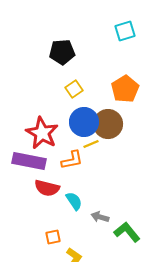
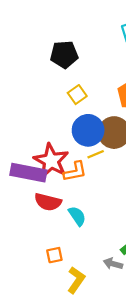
red star: (42, 133) -> (51, 161), moved
gray arrow: (100, 217) -> (113, 264), moved

